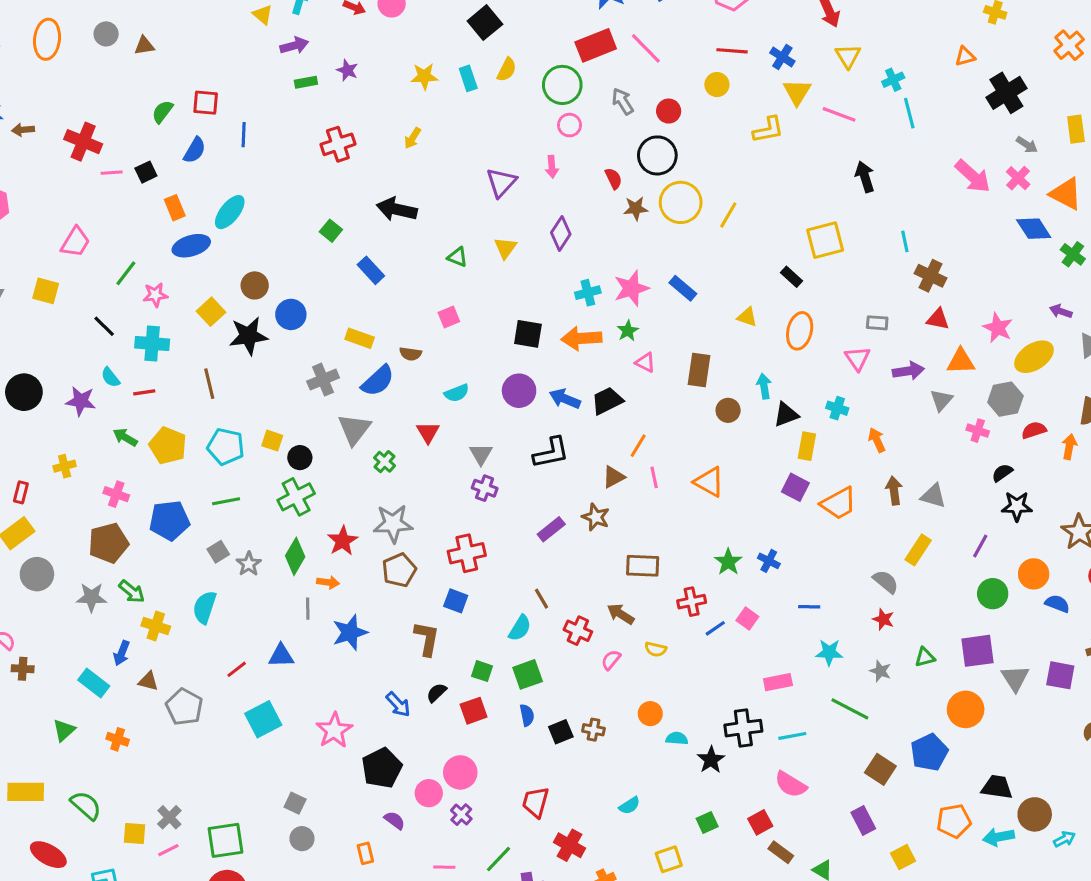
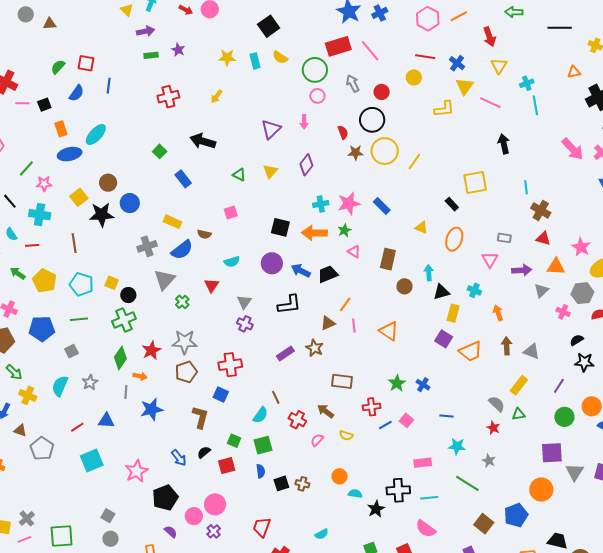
yellow semicircle: (507, 70) -> (280, 57), turned 91
gray star: (249, 564) -> (90, 382), moved
green triangle: (925, 657) -> (519, 414), moved

